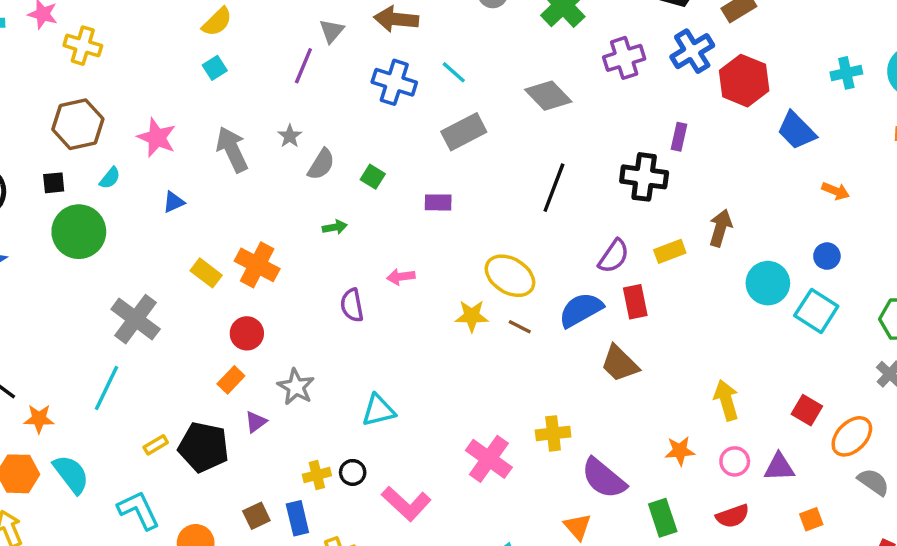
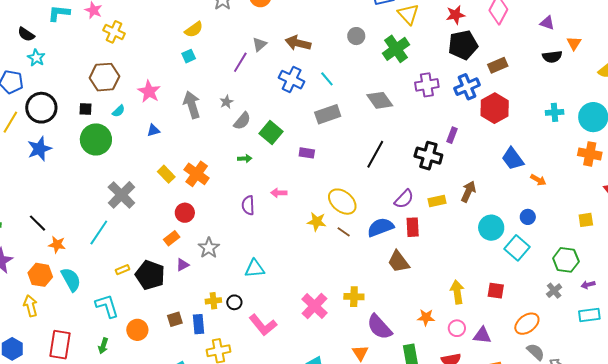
blue trapezoid: (797, 130) -> (513, 159), moved
green square: (373, 177) -> (271, 132), size x1.6
red square: (807, 410) -> (496, 291), moved, turned -30

